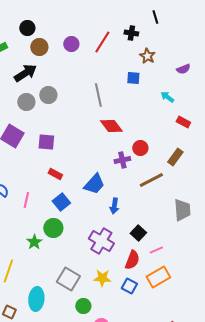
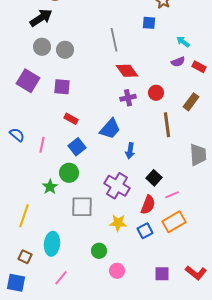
purple semicircle: (183, 69) -> (178, 62), moved
gray circle: (48, 95) -> (65, 50), moved
purple cross: (122, 160) -> (128, 98), moved
brown line: (151, 180) -> (167, 125), turned -70
gray square: (68, 279) -> (82, 207), moved, turned -30
blue square: (129, 286) -> (145, 231), turned 35

